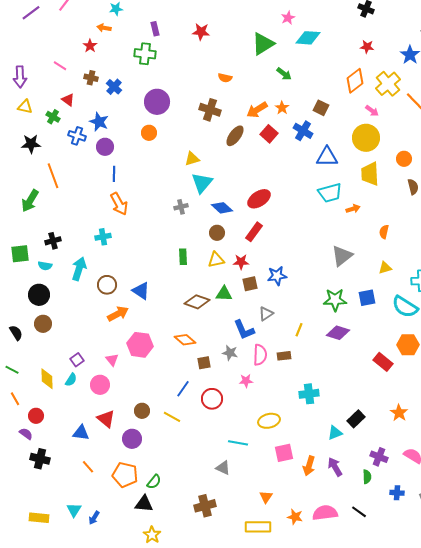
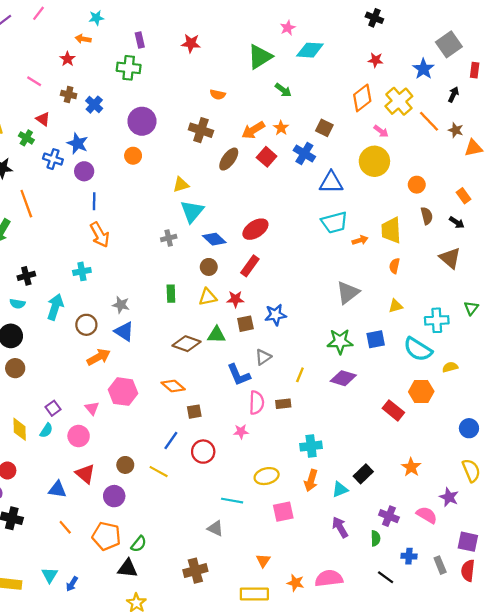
yellow trapezoid: (370, 174) -> (391, 230), moved
gray star: (230, 353) -> (121, 305), moved
orange arrow: (309, 466) -> (311, 481), moved
black line: (359, 512) -> (386, 577), moved

